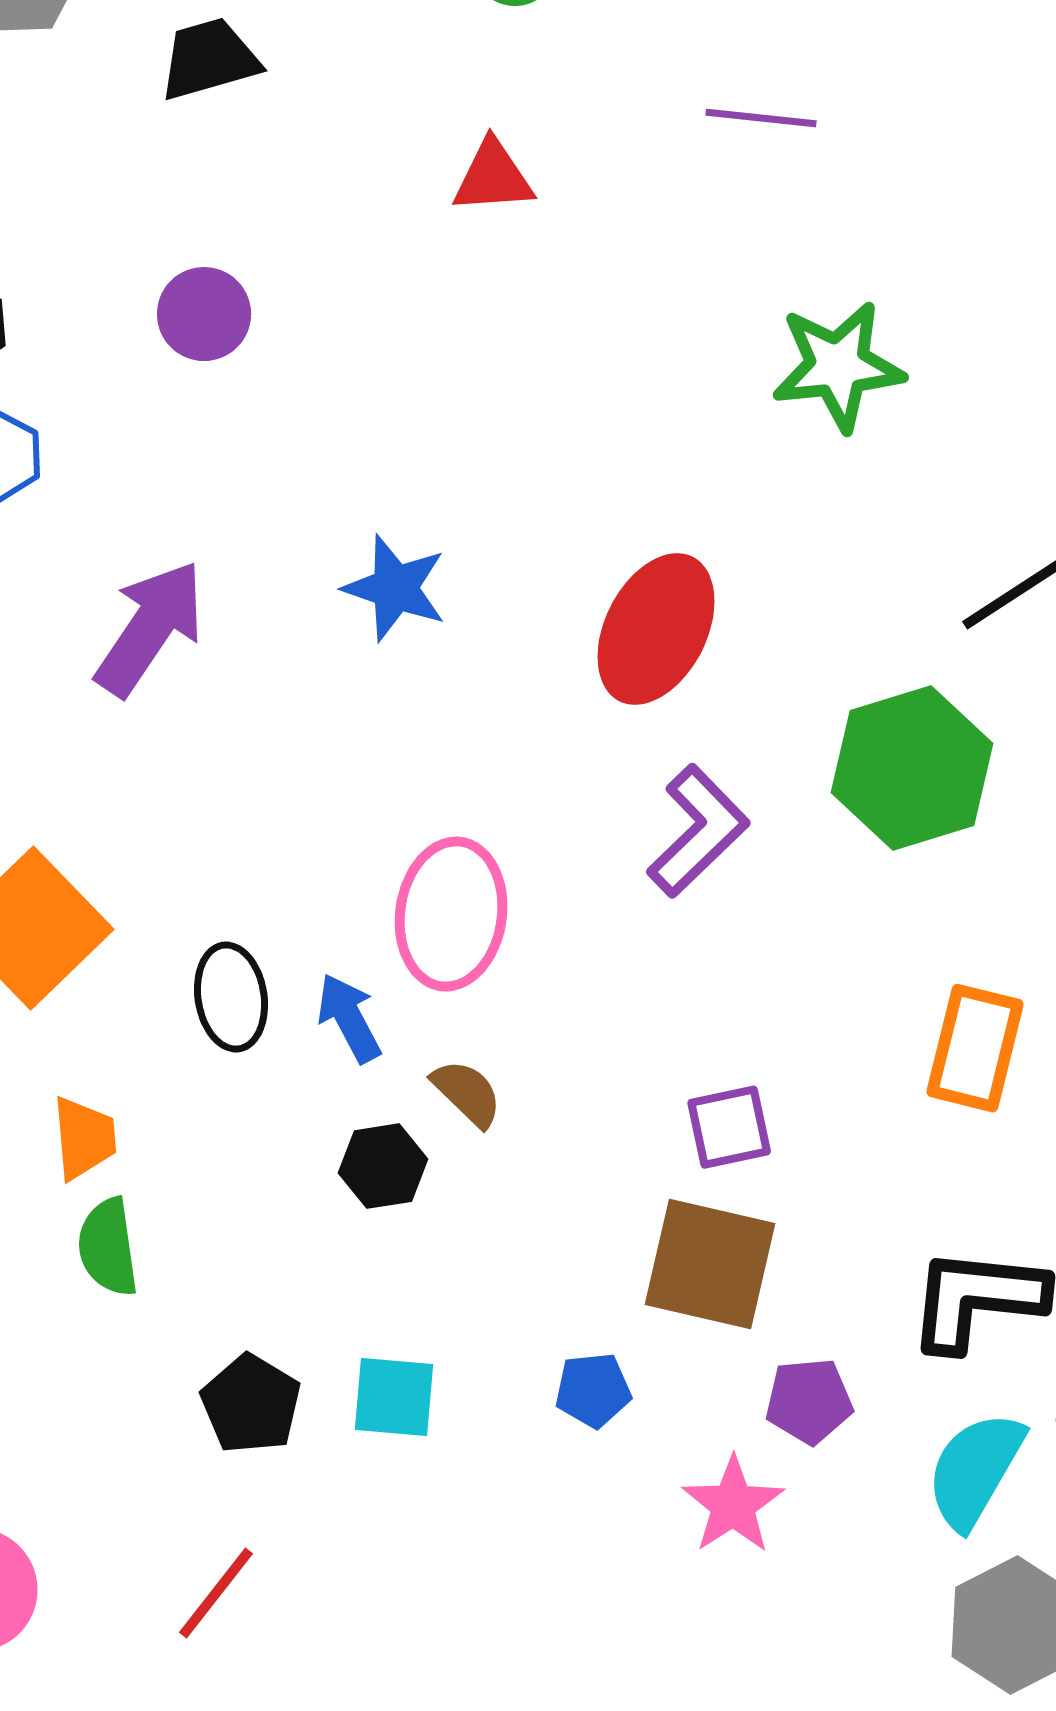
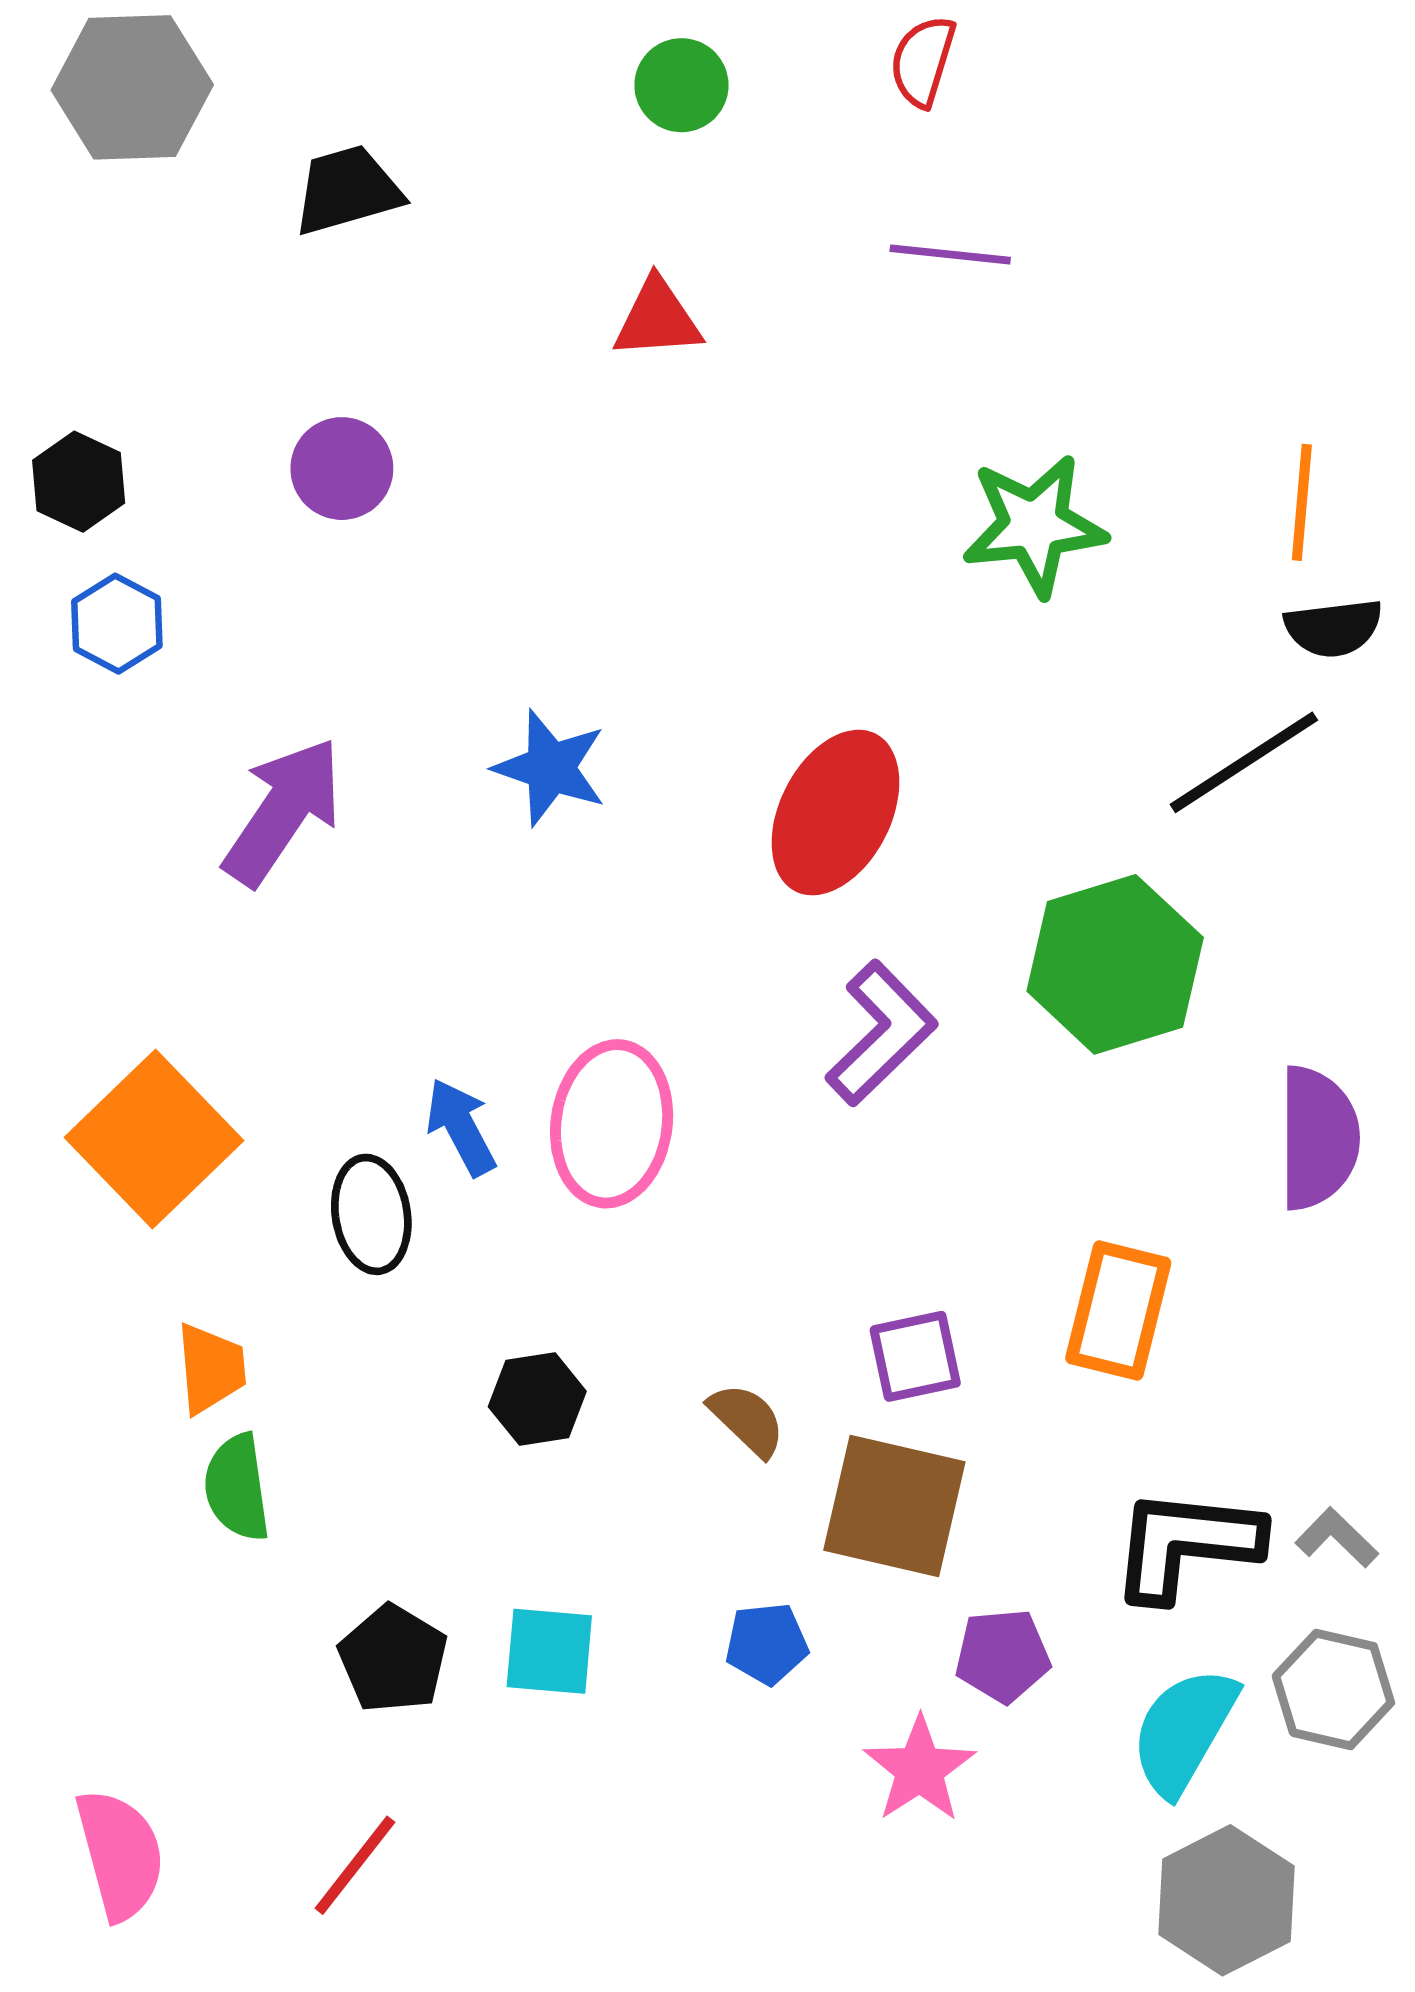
blue arrow: (349, 1018) -> (461, 1127), moved
orange rectangle: (975, 1048) -> (1118, 1311), moved
brown semicircle: (467, 1093) -> (747, 1420), moved

